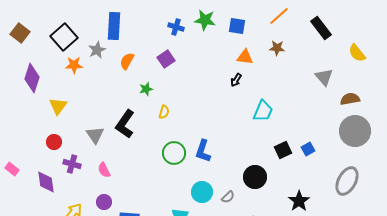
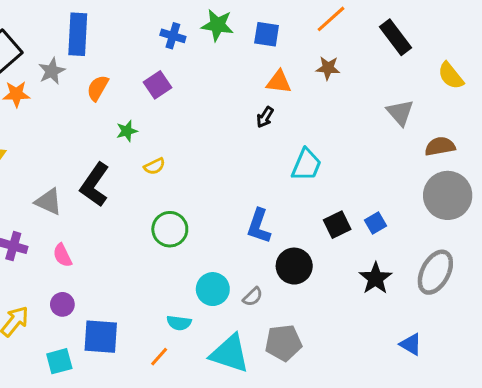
yellow semicircle: (164, 112) -> (154, 166), turned 48
gray triangle: (95, 135) -> (49, 202), turned -30
blue L-shape: (203, 151) -> (259, 226), moved
black star: (299, 201) -> (376, 278), moved

